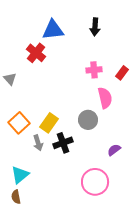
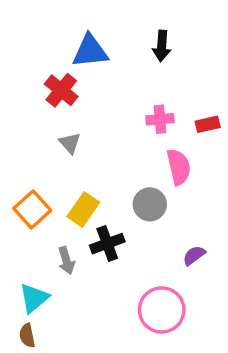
red rectangle: (122, 73) -> (208, 124), turned 40
gray triangle: (10, 79) -> (70, 143), moved
gray arrow: (38, 143) -> (66, 261), moved

